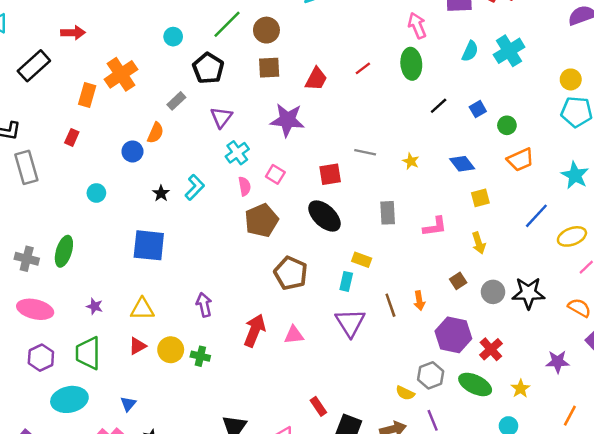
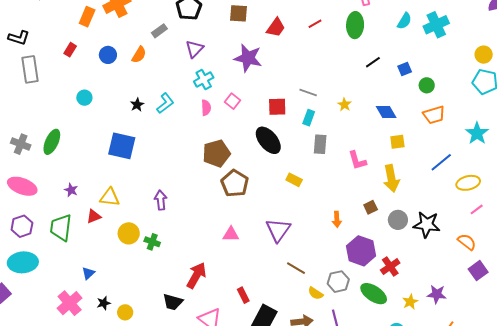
blue circle: (132, 151) -> (108, 55), moved
brown pentagon: (261, 220) -> (216, 153), moved
pink L-shape: (435, 227) -> (357, 160), turned 75
yellow arrow: (479, 243) -> (391, 178), size x1.5
cyan rectangle: (346, 281) -> (309, 118), moved
brown line: (390, 305) -> (296, 268), moved, turned -48
red arrow: (255, 330) -> (196, 275), moved
red triangle: (138, 346) -> (94, 216), moved
purple star: (558, 362) -> (437, 294), moved
cyan ellipse: (69, 399) -> (23, 262), moved

